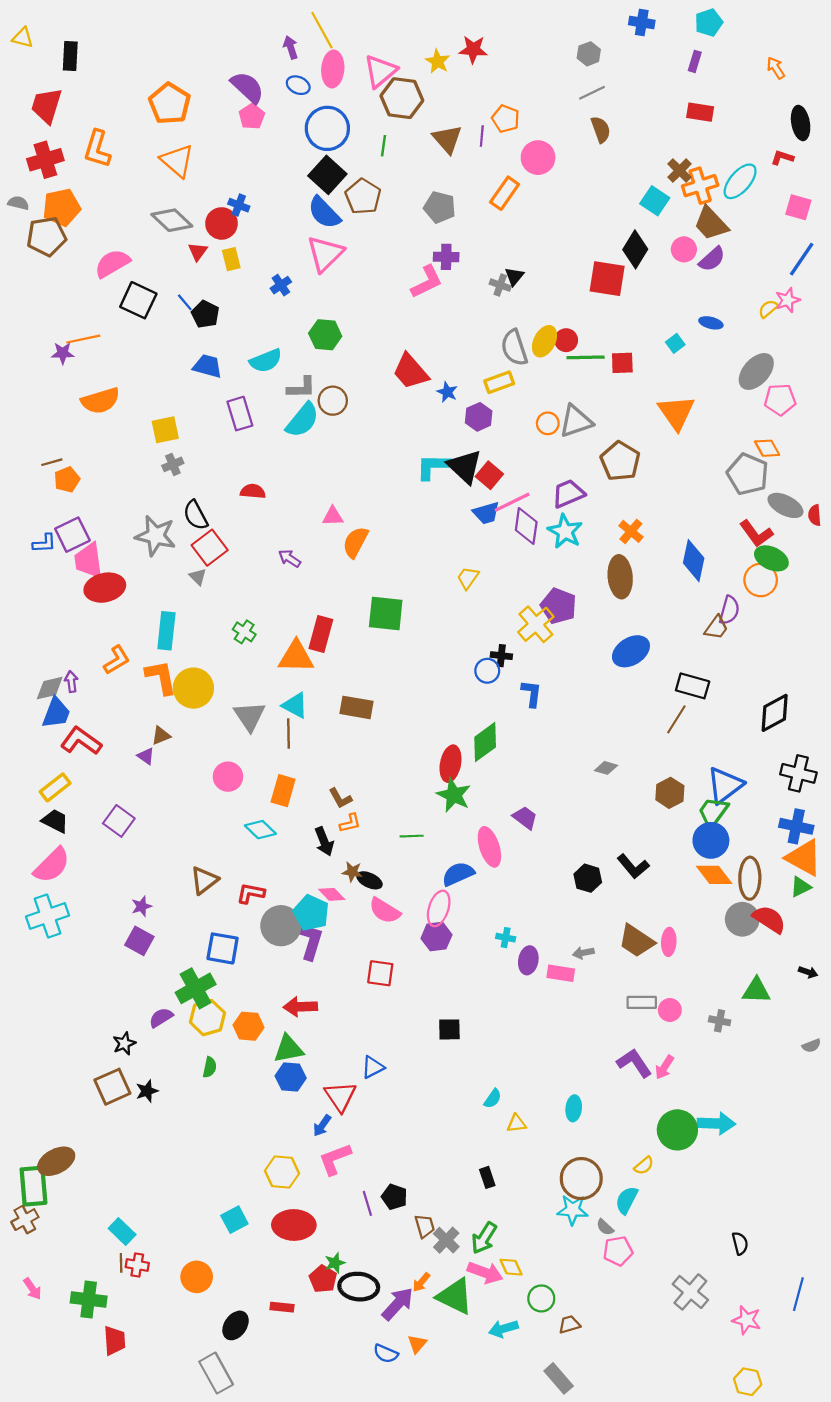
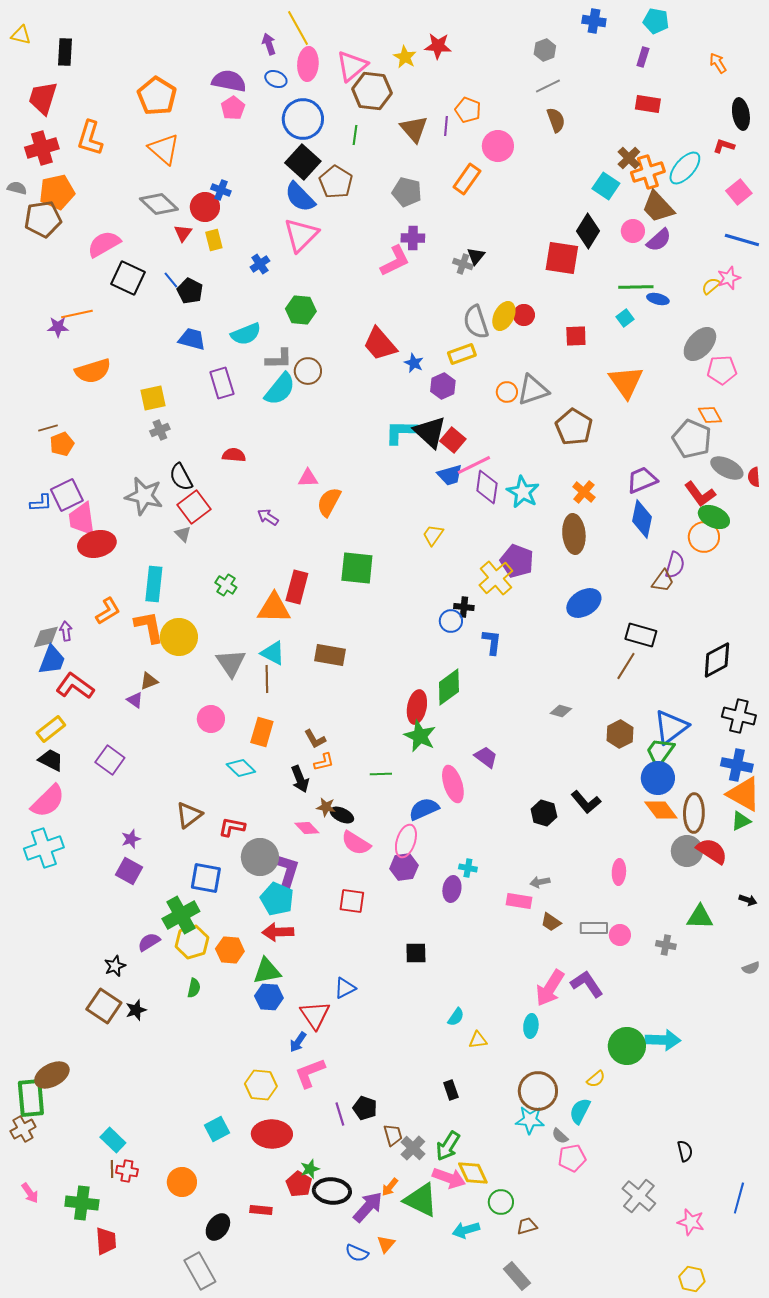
cyan pentagon: (709, 23) -> (656, 21), turned 30
purple semicircle: (247, 87) -> (229, 81), turned -32
pink square: (798, 207) -> (739, 192), turned 35
blue line: (802, 259) -> (742, 240), turned 72
green line: (586, 357) -> (636, 287), moved
purple trapezoid: (568, 494) -> (642, 480), moved
cyan pentagon: (311, 913) -> (277, 899), moved
brown trapezoid: (636, 941) -> (551, 922), moved, size x0.6
purple ellipse: (528, 960) -> (452, 889), moved
pink arrow: (664, 1067) -> (550, 988), moved, size x1.6
brown square: (112, 1087) -> (104, 1006), turned -32
yellow diamond: (511, 1267) -> (473, 1173), size x1.4

